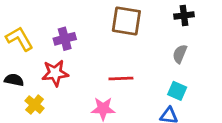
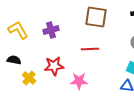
red star: (55, 73) -> (54, 66), moved
red line: (121, 79) -> (90, 49), moved

